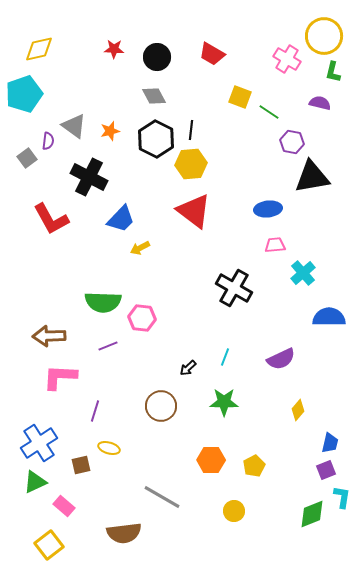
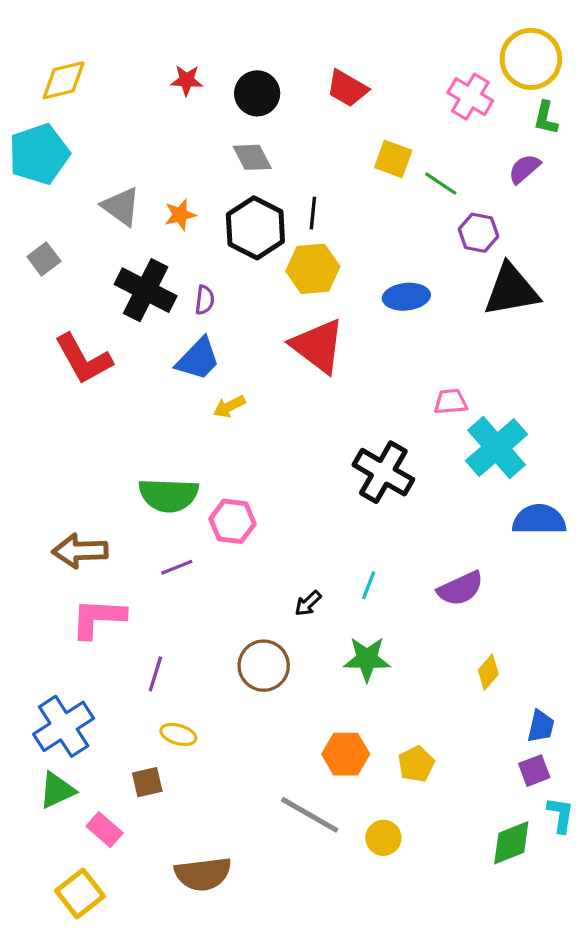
purple semicircle: (320, 103) -> (524, 169), turned -55
purple semicircle: (48, 141) -> (205, 300), moved
blue ellipse: (268, 209) -> (406, 297), moved
cyan cross: (303, 273) -> (497, 448), size x1.5
brown square: (81, 465) -> (147, 782), moved
gray line: (162, 497) -> (310, 815), moved

